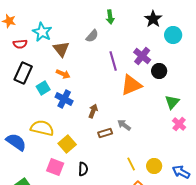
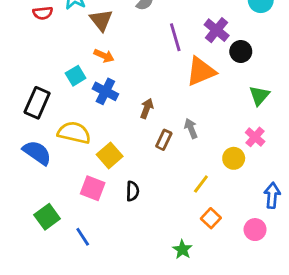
black rectangle: (23, 73) -> (37, 103), moved
pink cross: (179, 124) -> (255, 137), moved
gray arrow: (124, 125) -> (191, 128), turned 32
brown rectangle: (105, 133) -> (164, 140), turned -48
yellow line: (131, 164) -> (201, 184), turned 64
yellow circle: (154, 166) -> (234, 158), moved
blue arrow: (181, 172) -> (272, 195), turned 66

